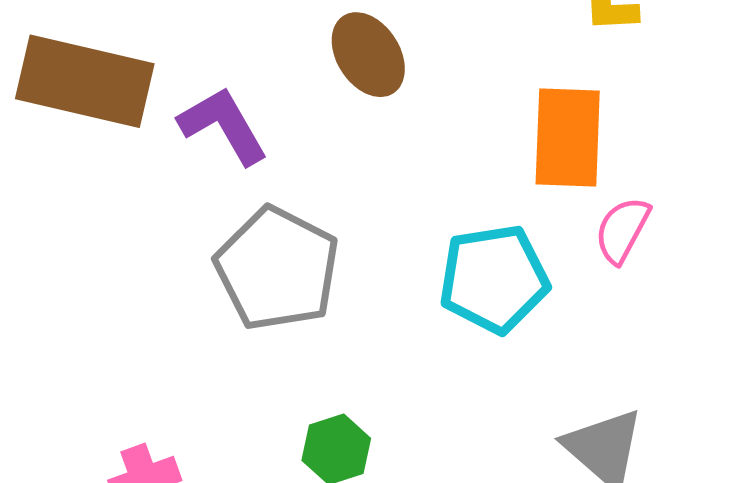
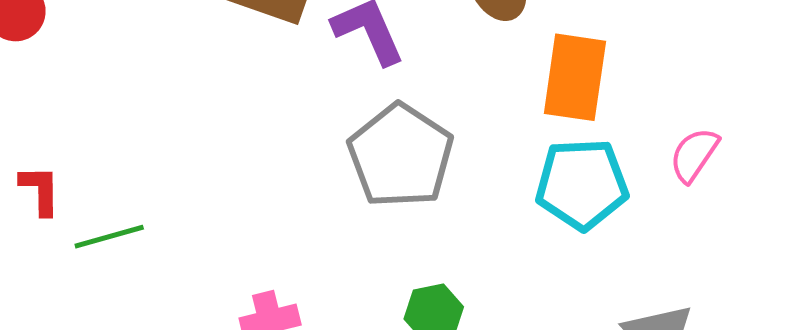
orange rectangle: (568, 138) -> (575, 77), moved

